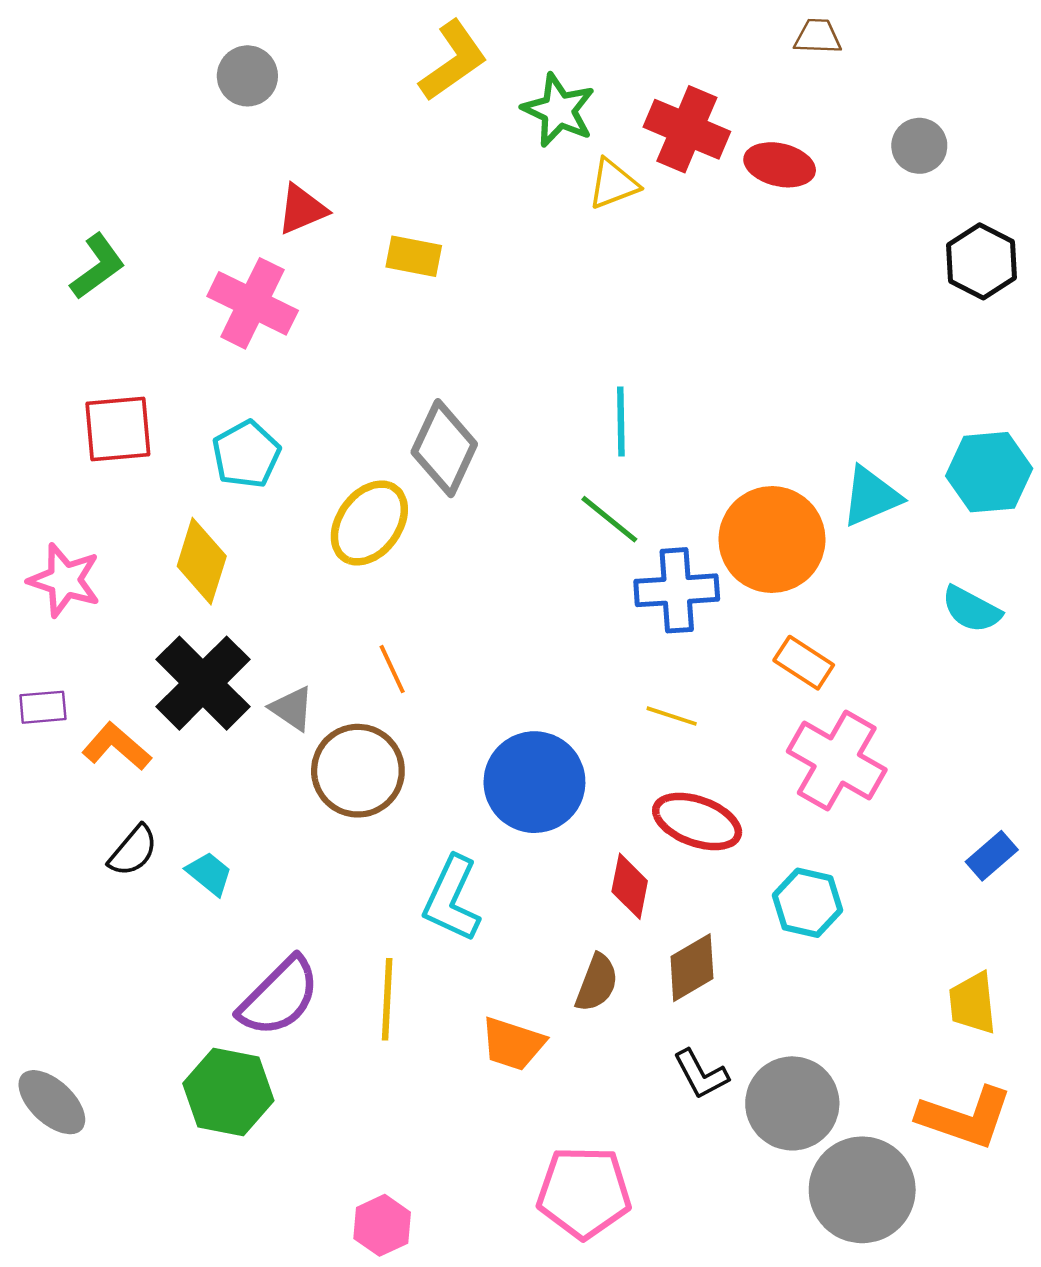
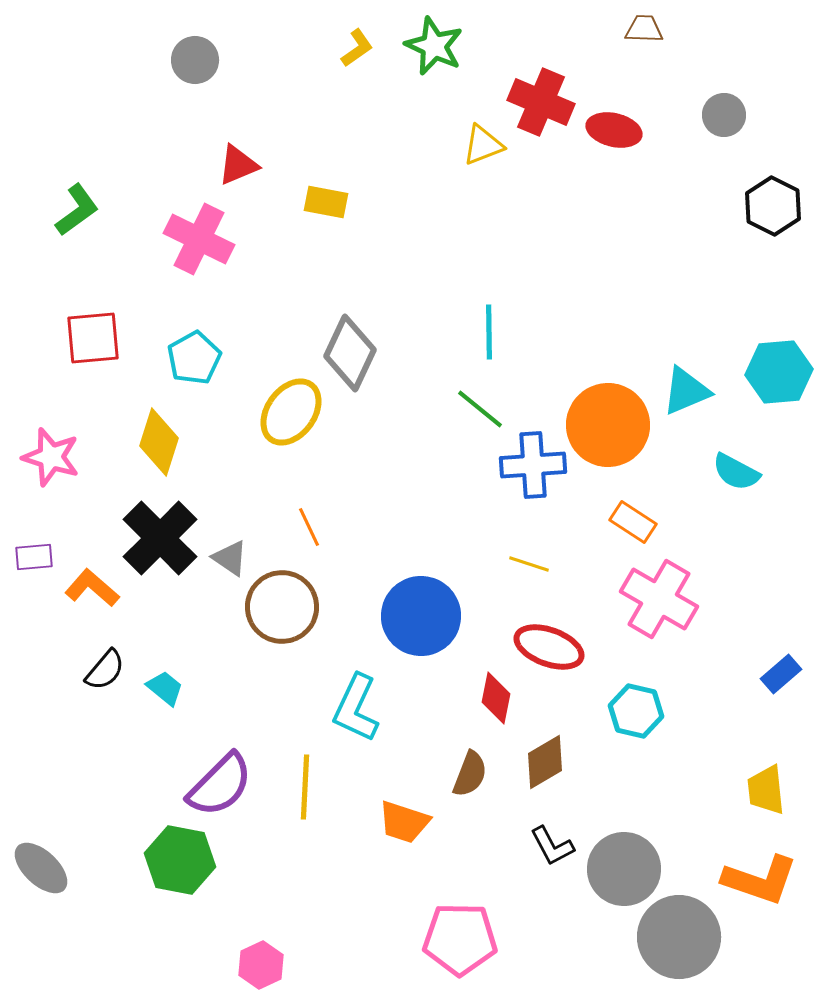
yellow L-shape: (453, 61) -> (357, 48), size x0.6
green star: (559, 110) -> (434, 46), moved
cyan semicircle: (971, 609) -> (736, 472), moved
pink hexagon: (382, 1225) -> (261, 965), moved

